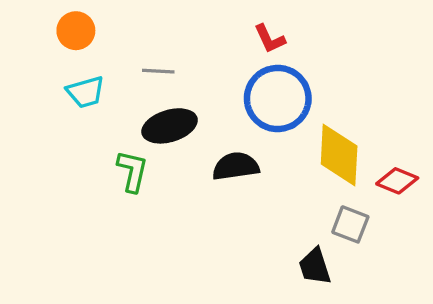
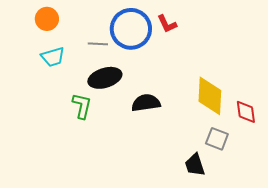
blue circle: (278, 98) -> (131, 29), moved
red diamond: (397, 181) -> (246, 112), turned 60

